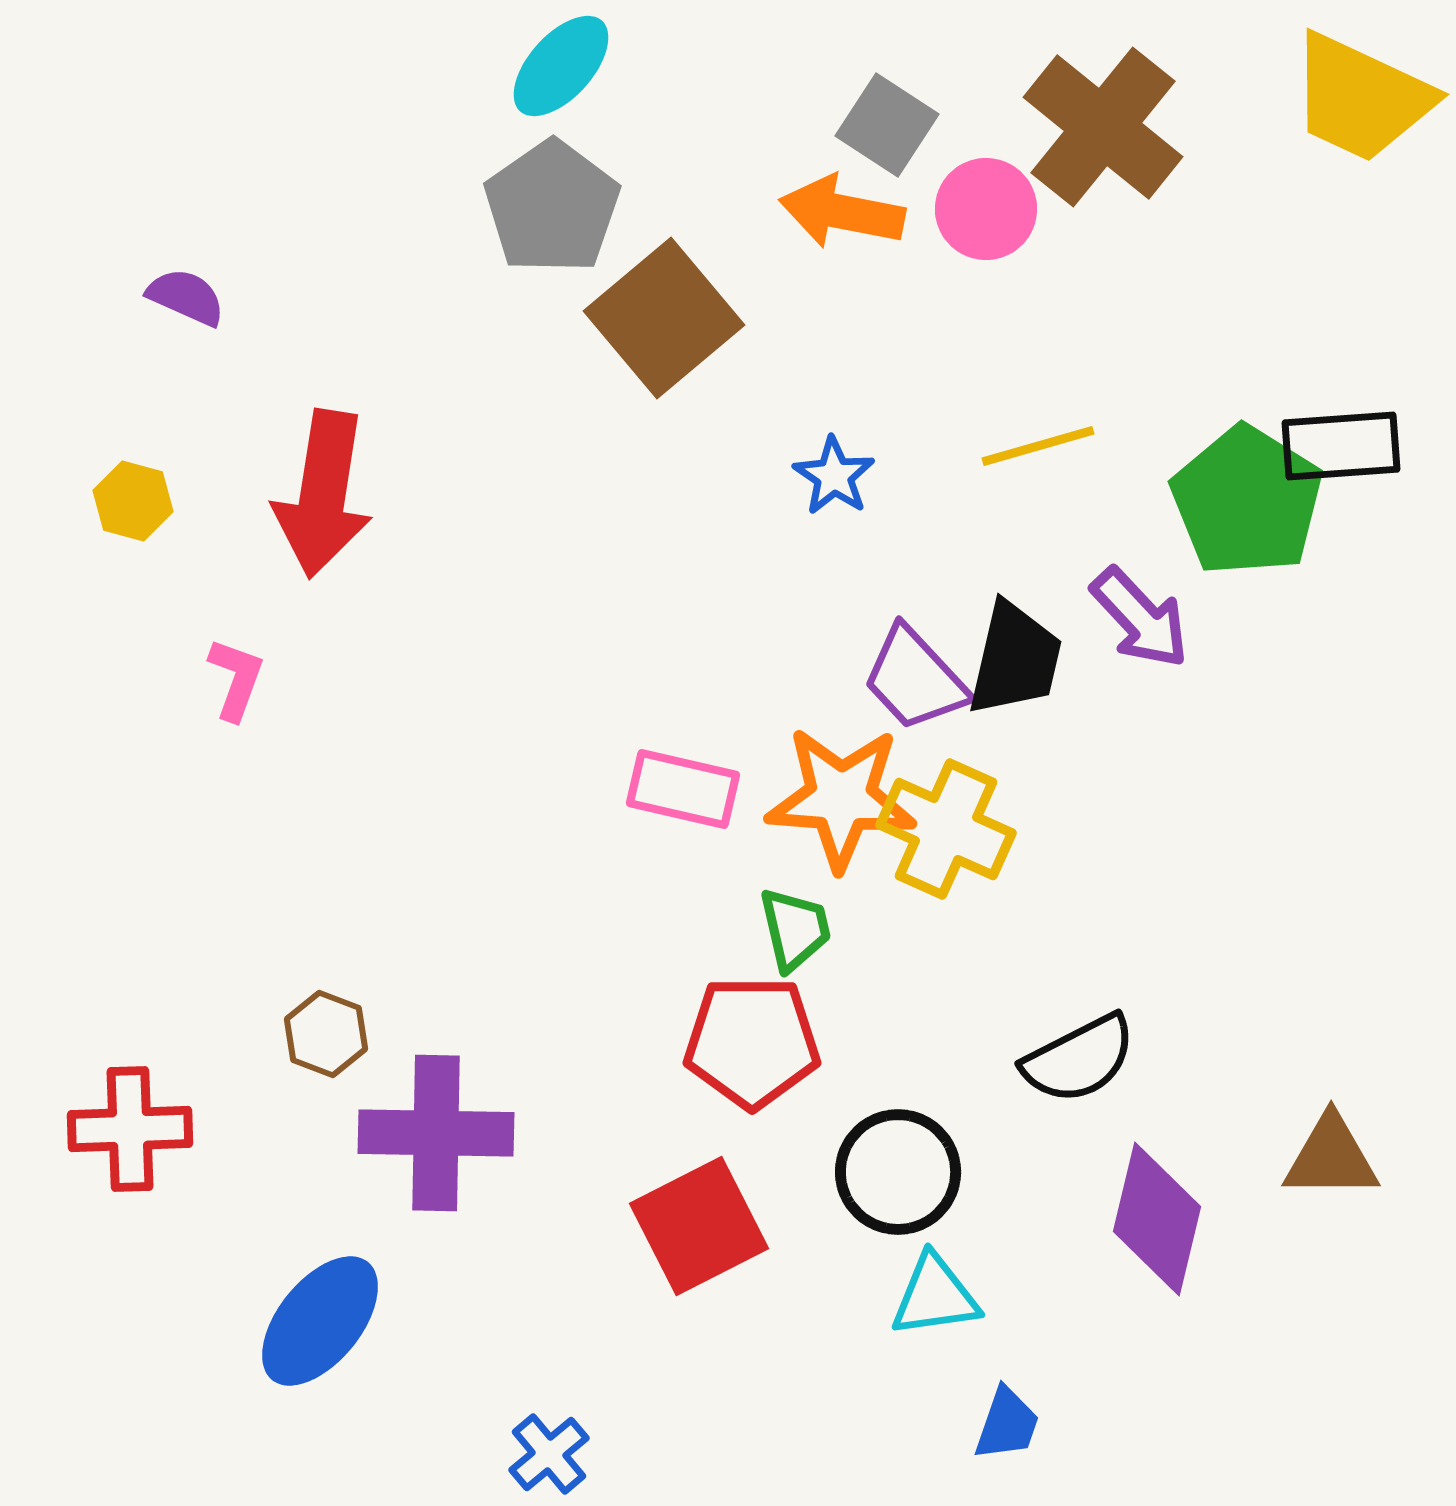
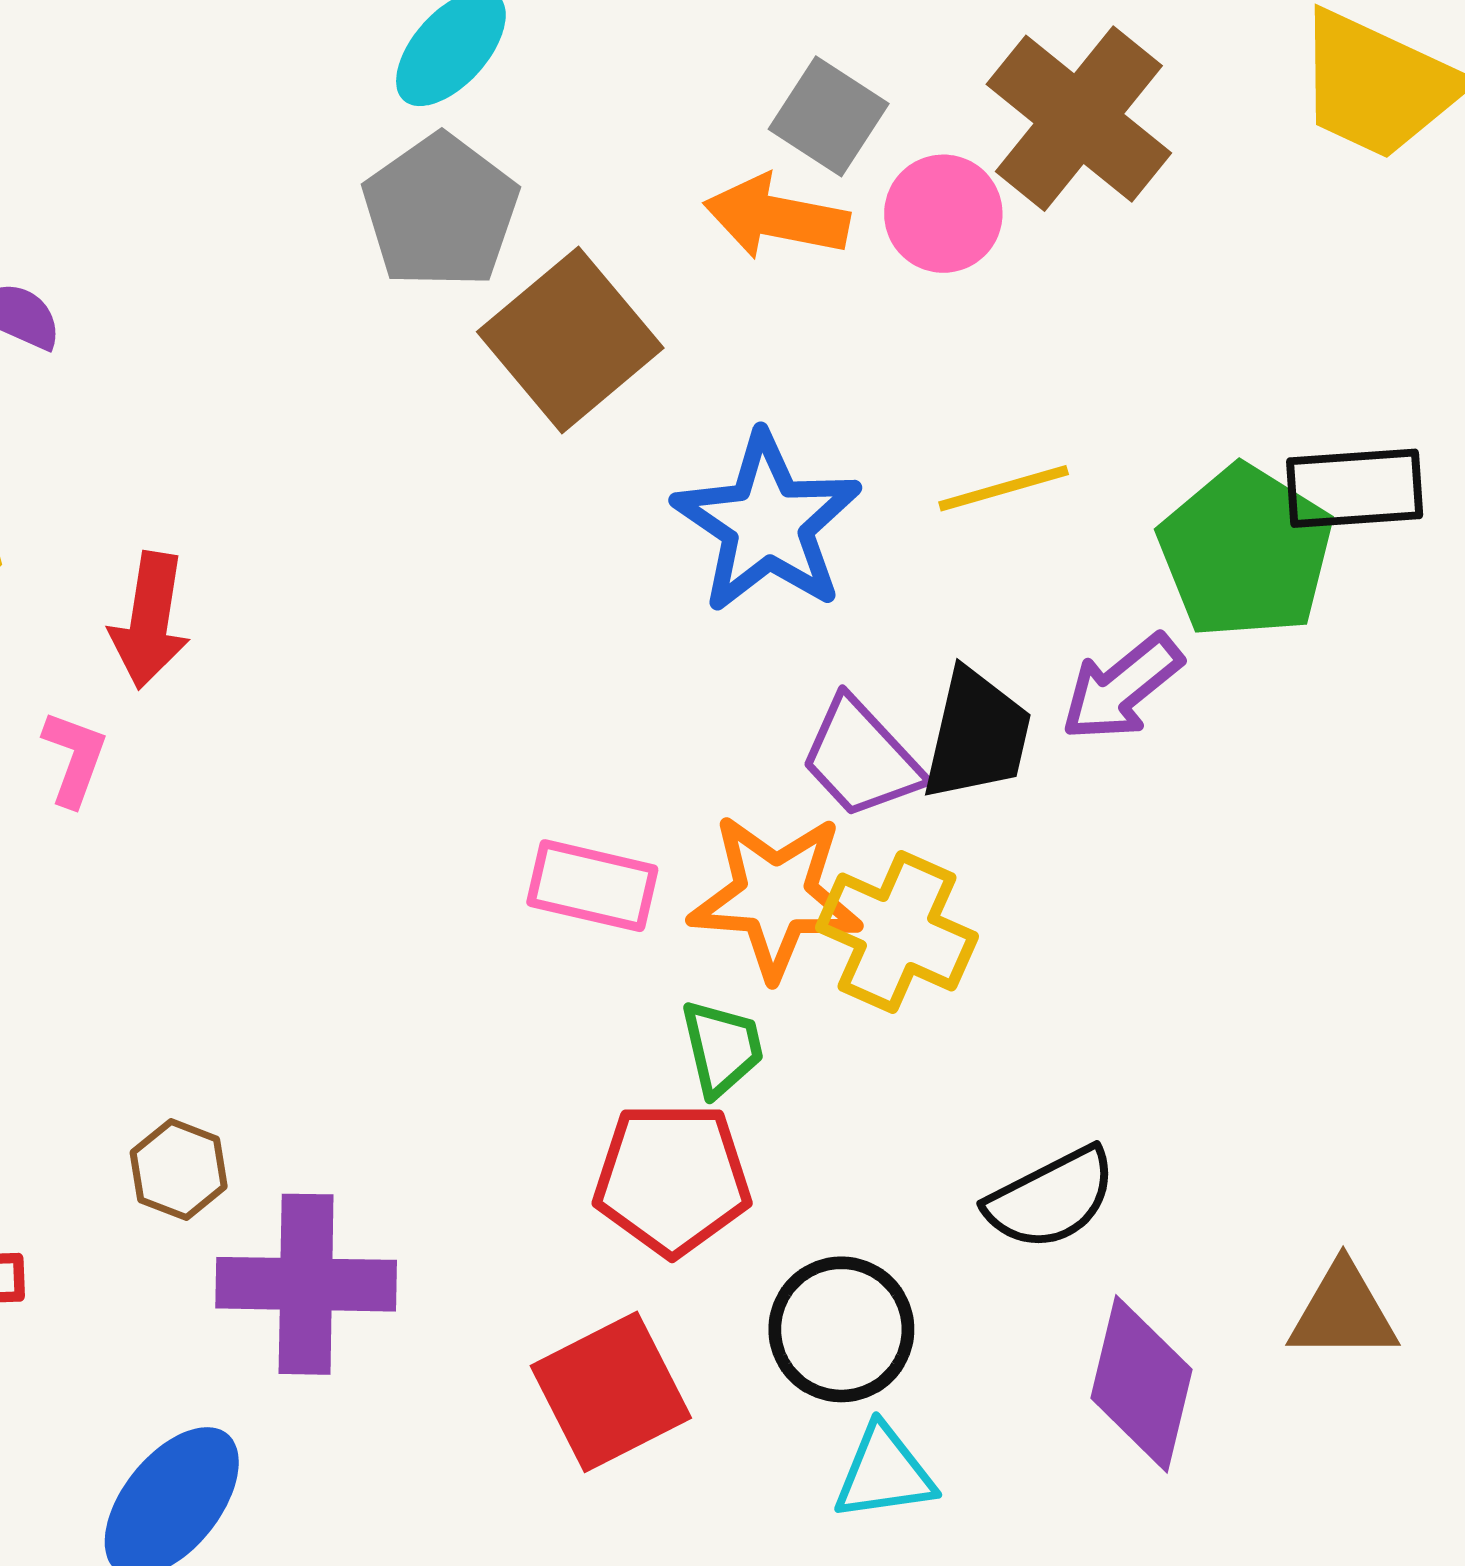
blue star: (834, 476) -> (767, 523), size x2.0
red arrow: (323, 494) -> (150, 620), moved, size x0.7
purple arrow: (1140, 618) -> (1122, 688), turned 94

